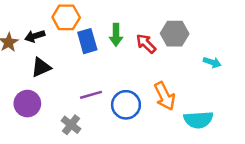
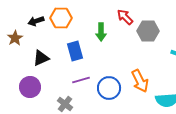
black arrow: (35, 36) -> (36, 21), moved
blue rectangle: (87, 41) -> (75, 51), moved
red arrow: (146, 44) -> (125, 17), moved

